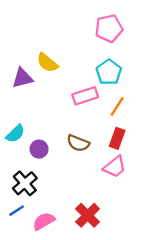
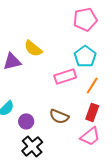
black cross: (25, 183) -> (32, 146), moved

